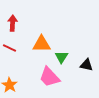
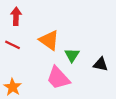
orange triangle: (42, 44) -> (49, 40), turned 36

